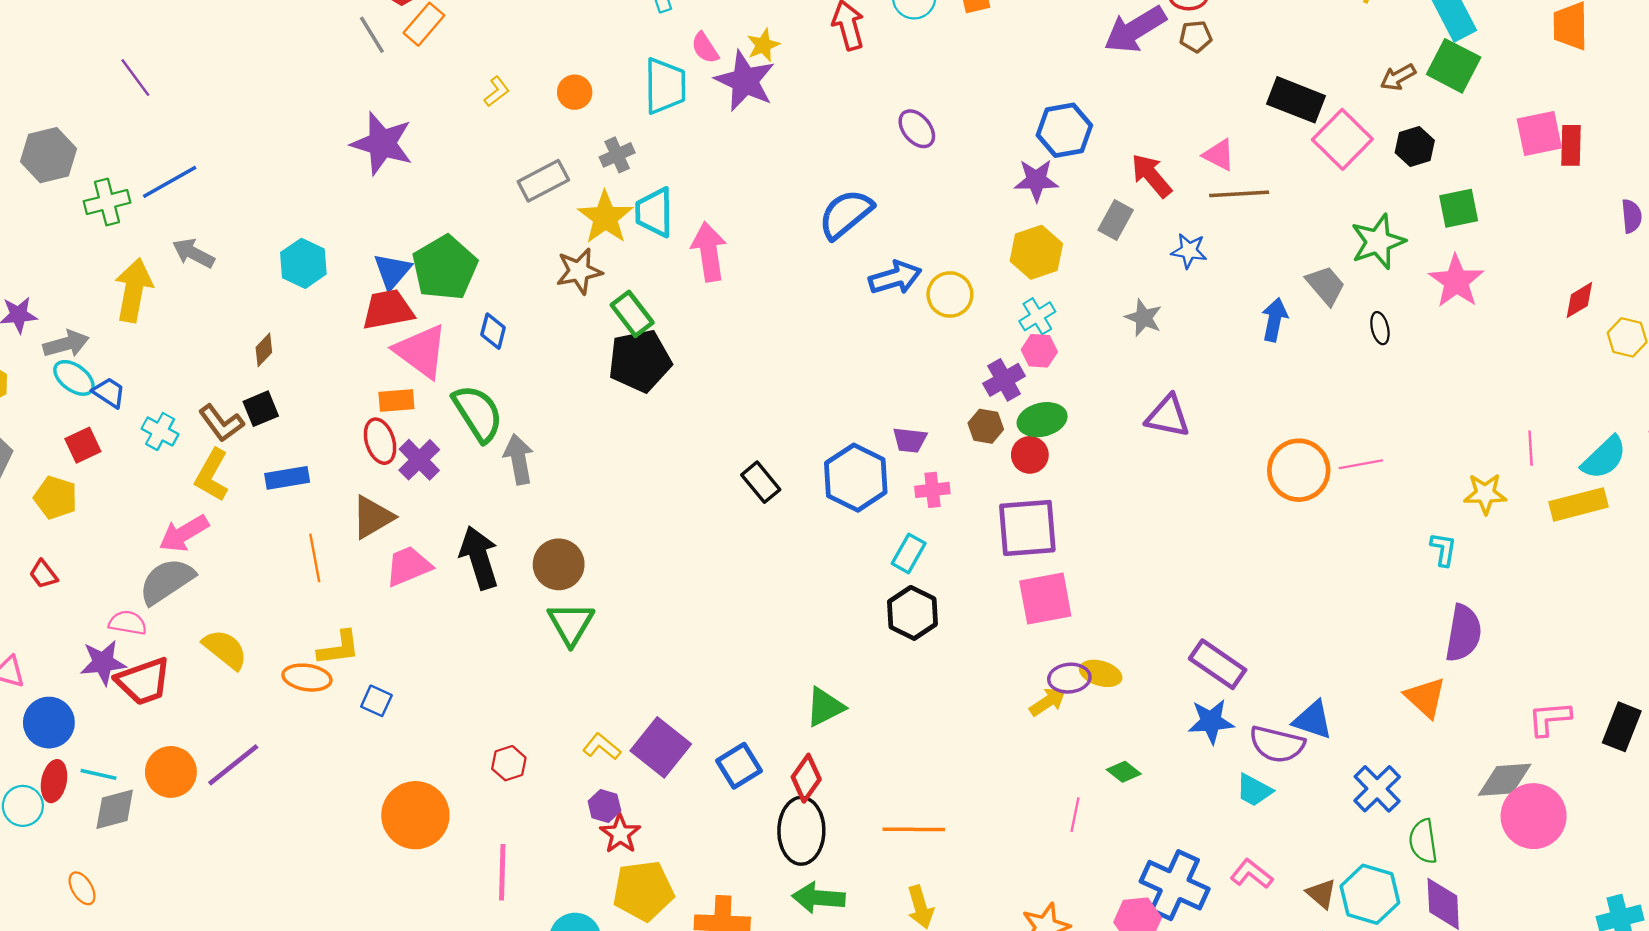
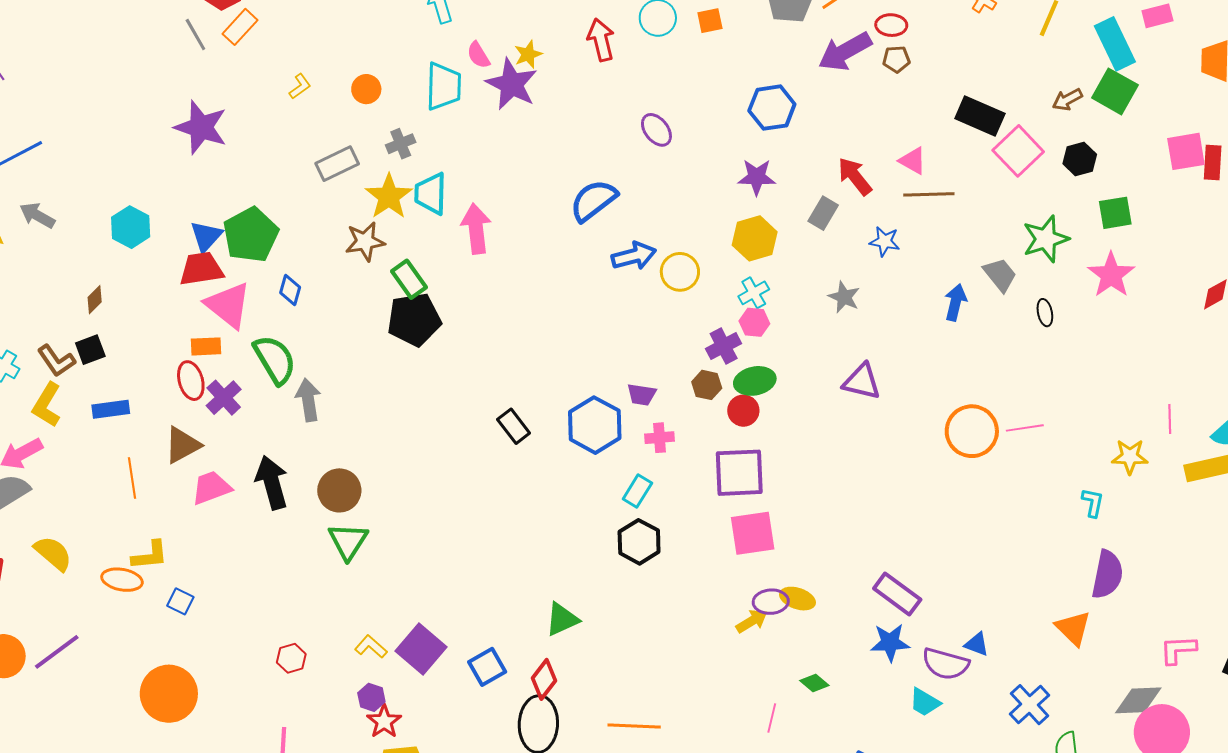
blue hexagon: (1064, 130) -> (772, 108), moved
blue triangle: (1313, 720) -> (977, 644), size x0.7
orange circle: (415, 815) -> (169, 694), moved

